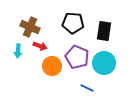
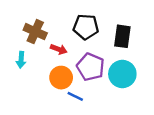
red arrow: (40, 46) -> (59, 49), moved
blue line: (87, 88) -> (75, 96), moved

